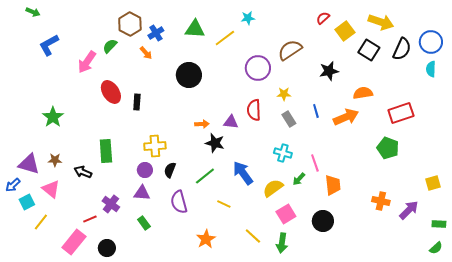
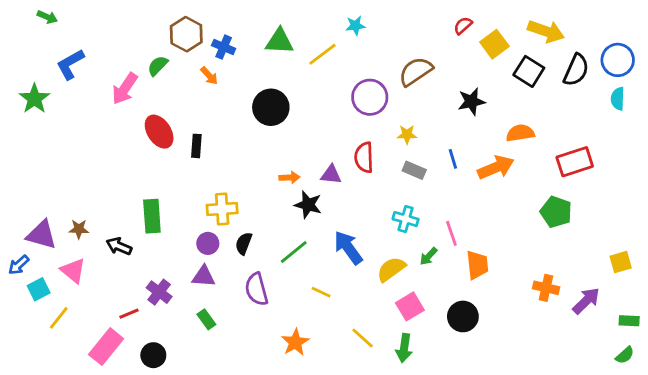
blue cross: (156, 33) -> (224, 47), turned -35
green star: (53, 117) -> (34, 99), moved
gray rectangle: (289, 119) -> (414, 170), turned -35

